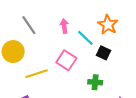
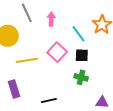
pink arrow: (64, 26) -> (51, 19), moved
black square: (104, 53) -> (82, 55), moved, turned -32

